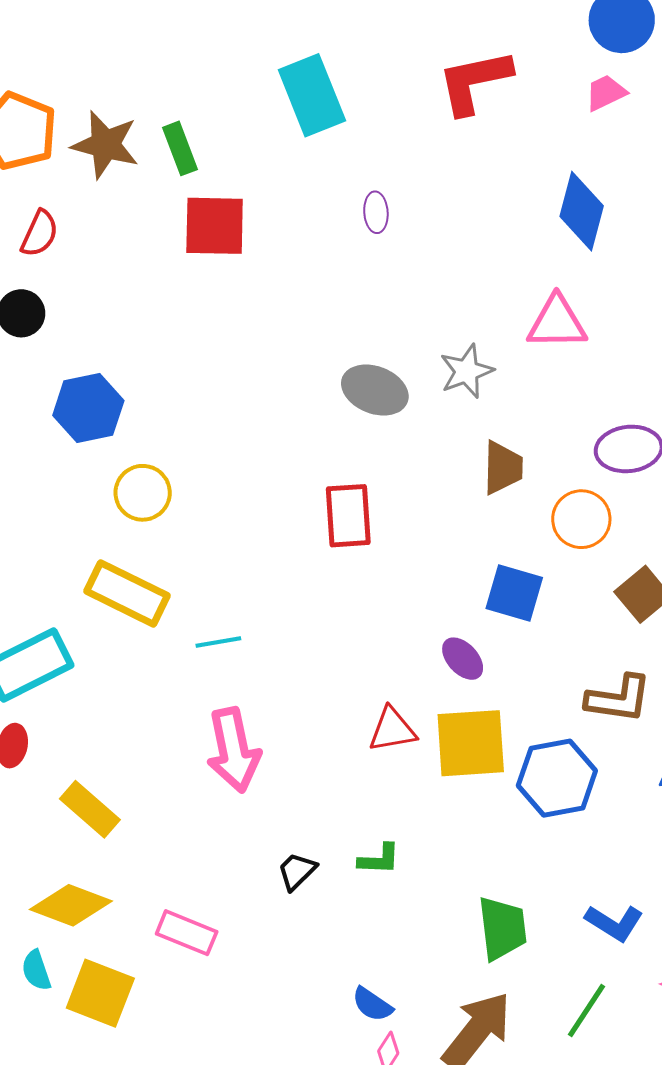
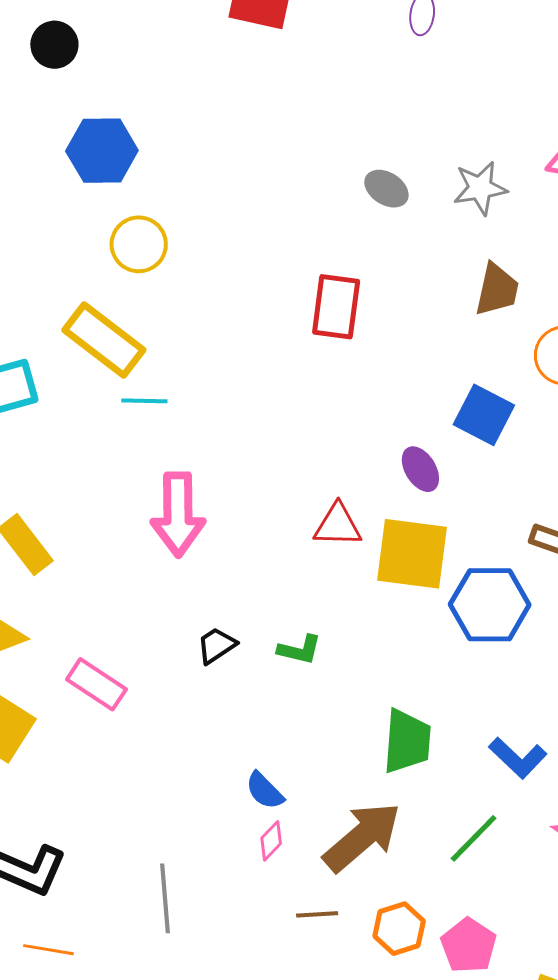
gray ellipse: (375, 390) -> (386, 189), size x0.7
cyan line: (218, 642) -> (144, 401), moved

